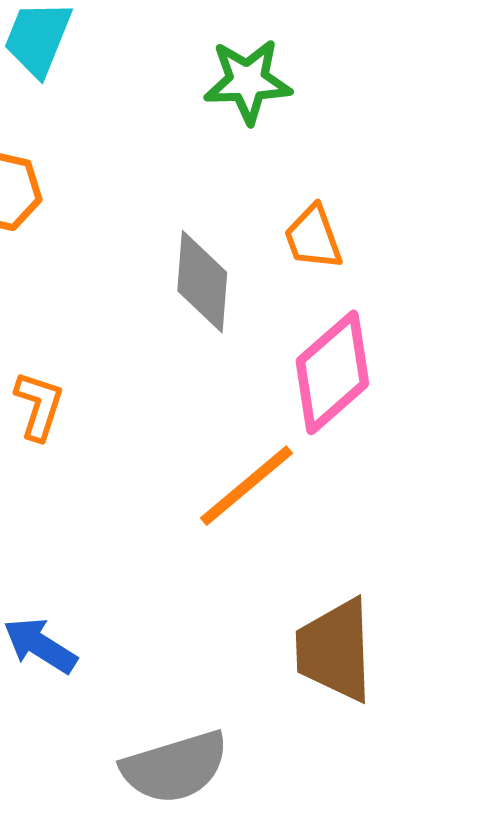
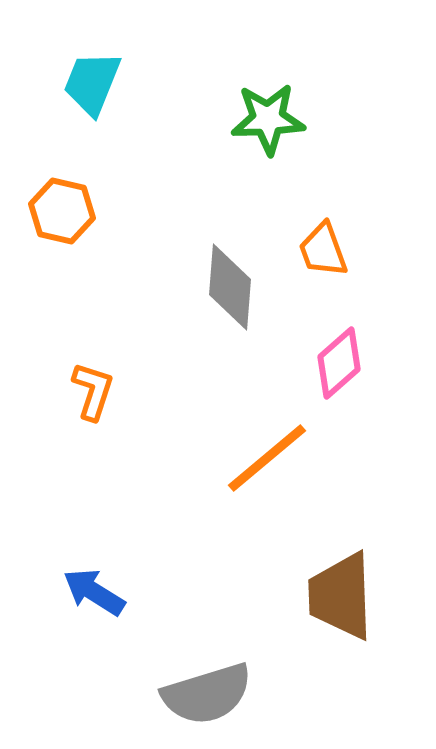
pink diamond: (332, 372) -> (339, 363), size x0.7

